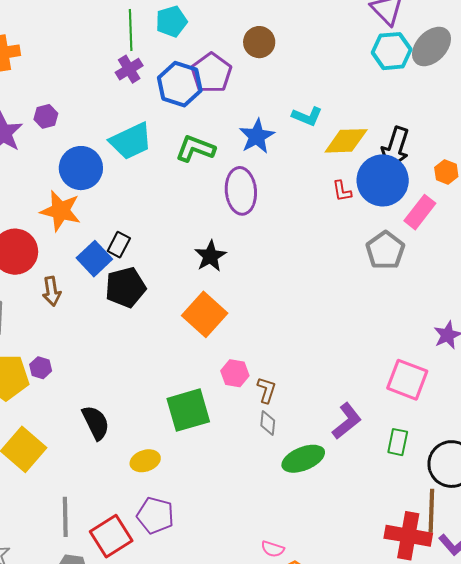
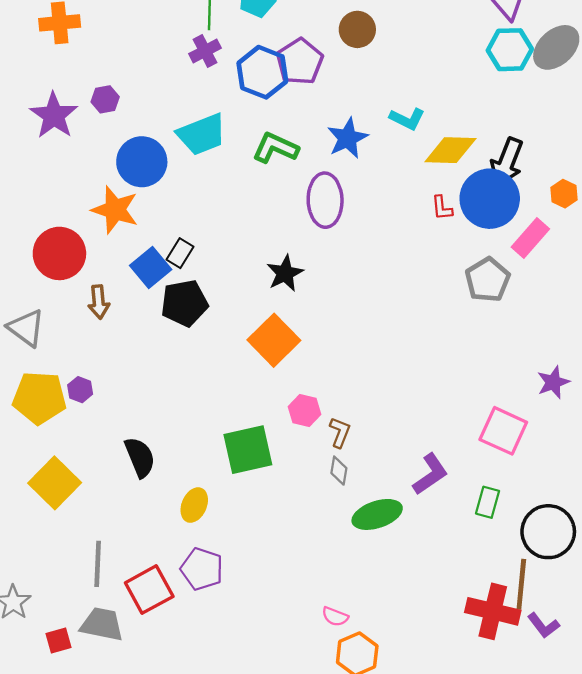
yellow ellipse: (145, 461) -> (194, 505), turned -52

